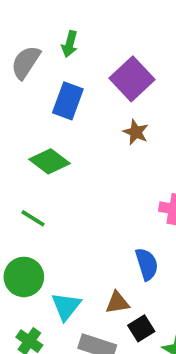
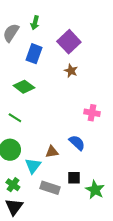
blue semicircle: (147, 264) -> (77, 143), turned -30
brown triangle: (117, 303) -> (52, 152), moved
black square: (141, 328) -> (74, 178), turned 32

